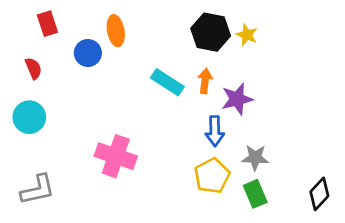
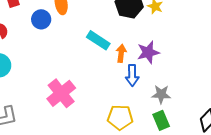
orange arrow: (205, 81) -> (121, 53), moved
pink cross: (116, 156) -> (61, 93), turned 32
yellow pentagon: (212, 176) -> (120, 117), moved, turned 30

